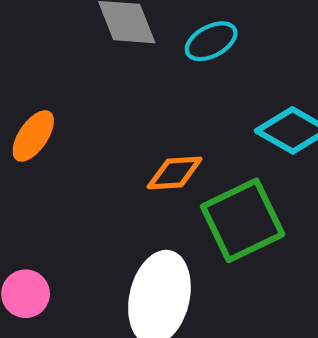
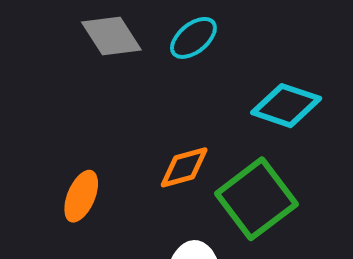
orange ellipse: (33, 136) -> (81, 196), moved

